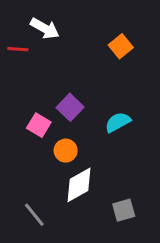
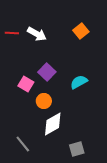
white arrow: (45, 28) -> (37, 34), moved
gray square: (124, 210) -> (77, 149), moved

